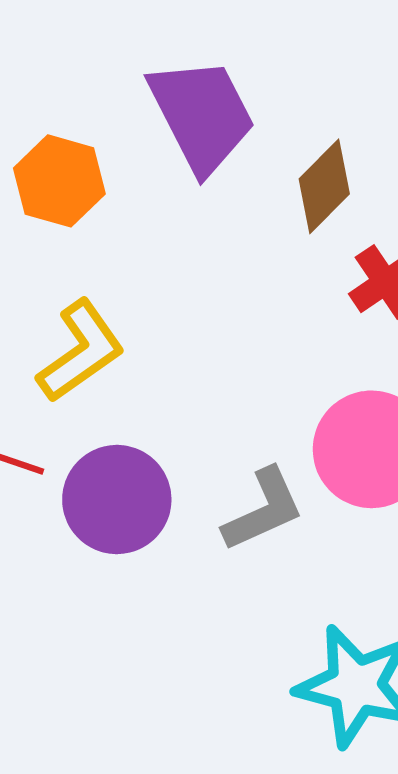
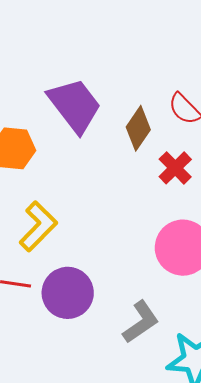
gray L-shape: (263, 510) -> (141, 322), moved

